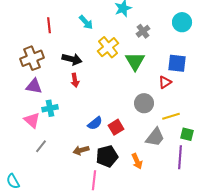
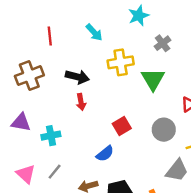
yellow cross: (108, 47) -> (121, 62), turned 30
purple triangle: (34, 86) -> (21, 122), moved
pink triangle: (32, 120) -> (26, 174), moved
red square: (116, 127) -> (122, 126), moved
gray line: (41, 146) -> (55, 172), moved

